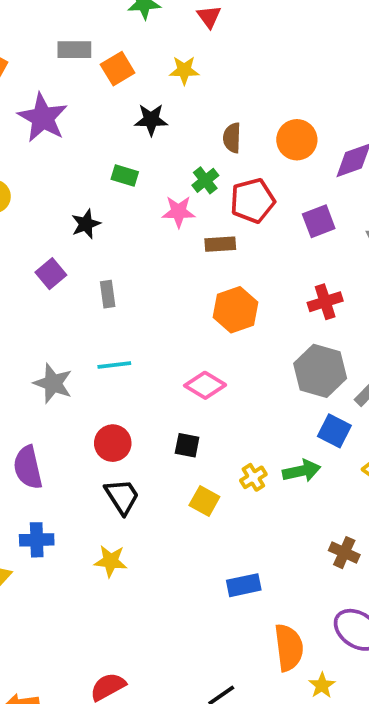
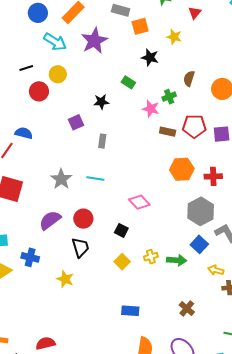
red pentagon: (252, 201) -> (194, 126), moved
orange hexagon: (236, 310) -> (182, 169), moved
purple semicircle: (28, 467) -> (50, 220), moved, turned 50

